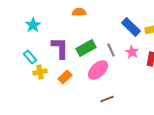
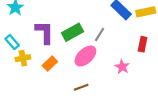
gray line: (111, 50) -> (99, 34), turned 56
pink star: (132, 52) -> (122, 67), moved
brown line: (107, 99) -> (81, 87), moved

